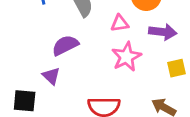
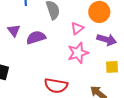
pink triangle: (120, 23) -> (77, 28), turned -40
purple triangle: (51, 76) -> (14, 31), moved

